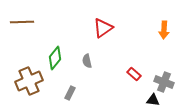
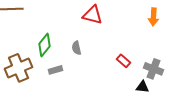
red triangle: (103, 28) -> (92, 15), turned 50
gray rectangle: (70, 93) -> (56, 70), moved, turned 48

